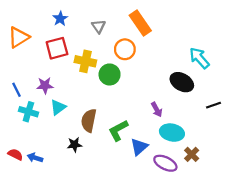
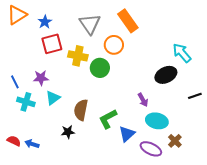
blue star: (60, 19) -> (45, 22), moved
gray triangle: (99, 26) -> (90, 24), size x1.6
orange triangle: (19, 37) -> (17, 15), moved
black ellipse: (182, 82) -> (166, 75), turned -55

